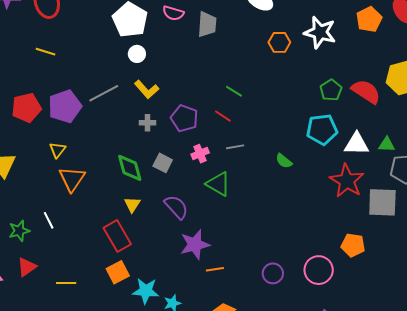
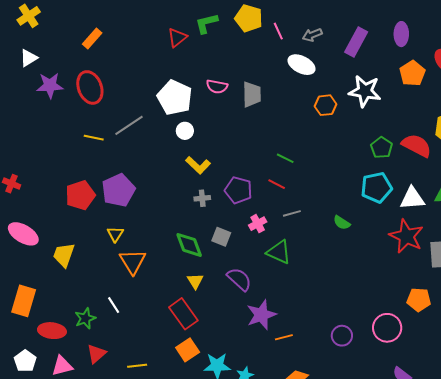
gray line: (104, 93) -> (129, 125), moved

